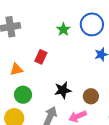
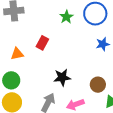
green circle: (23, 95) -> (11, 80), moved
brown circle: (91, 96) -> (98, 85), moved

